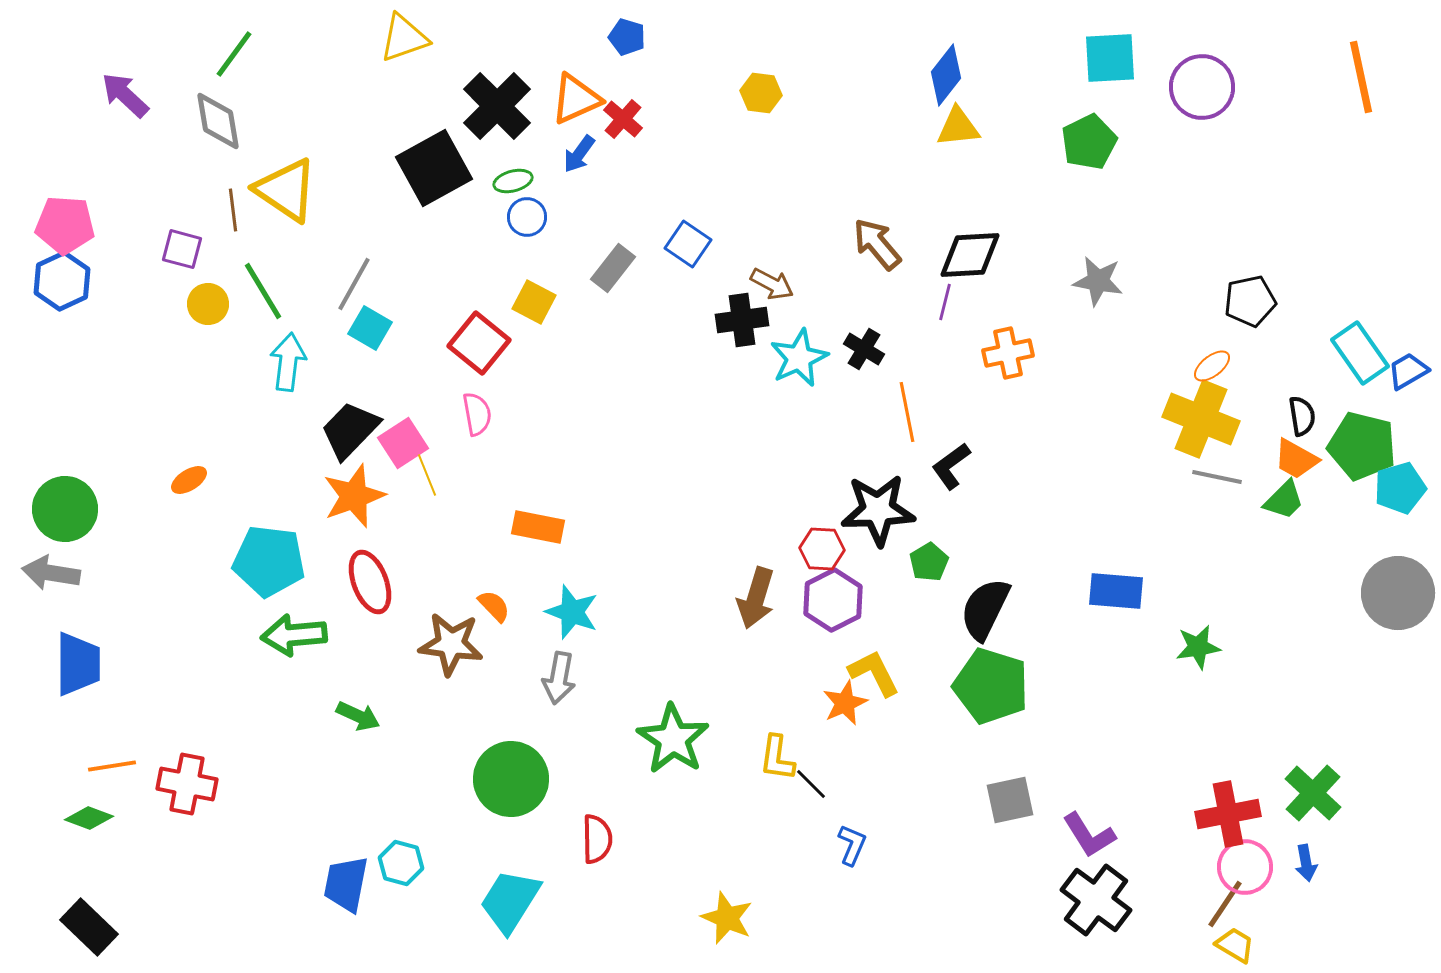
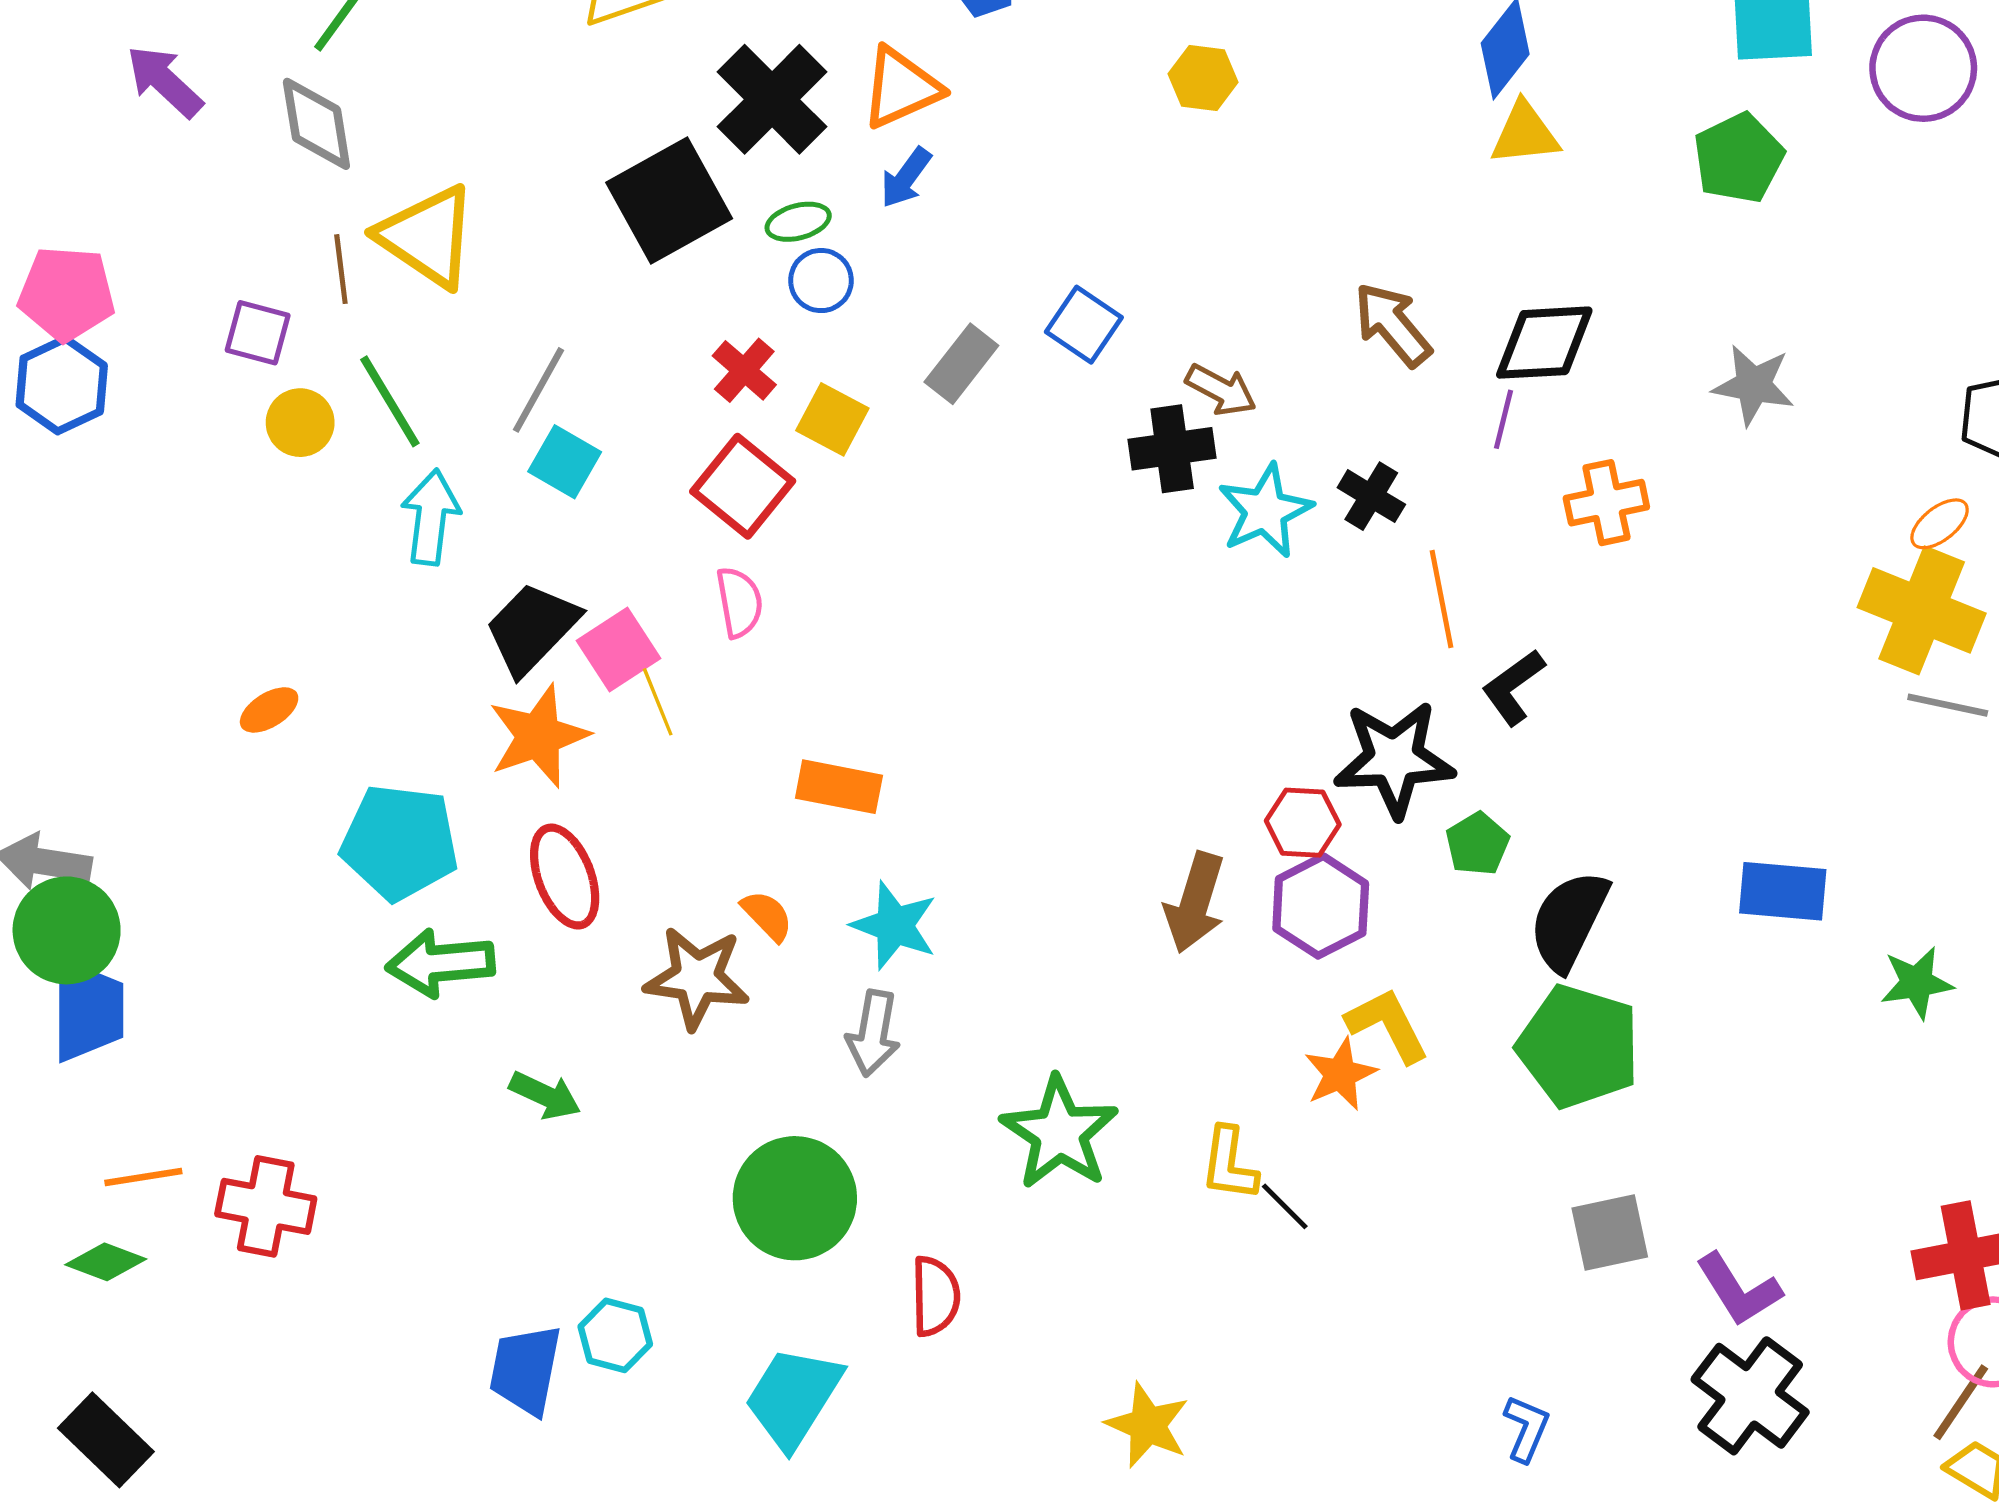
red cross: (623, 119) -> (744, 370), moved
green circle: (65, 509) -> (67, 930), moved
blue L-shape: (852, 845) -> (1526, 1428), moved

